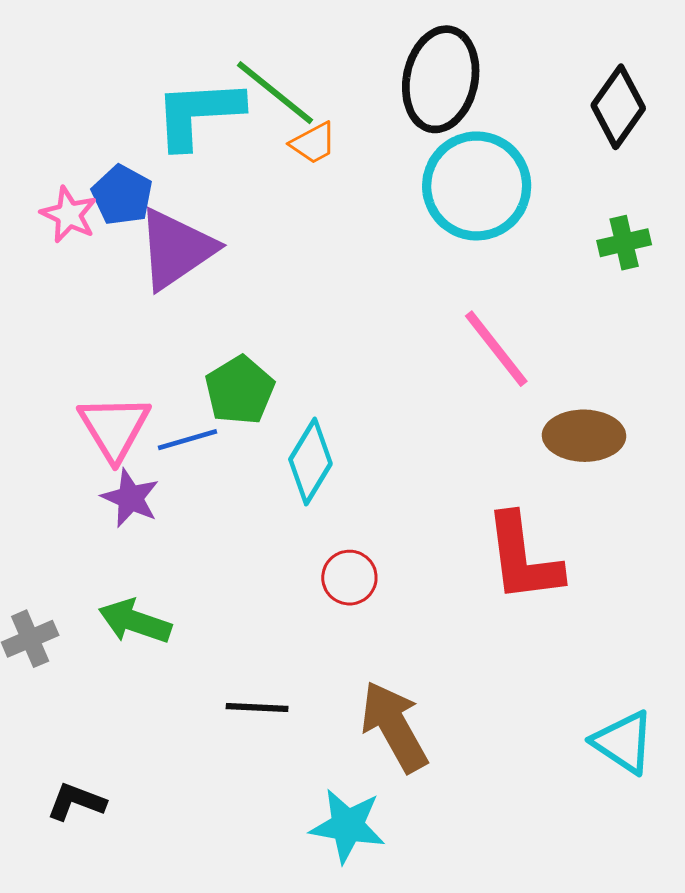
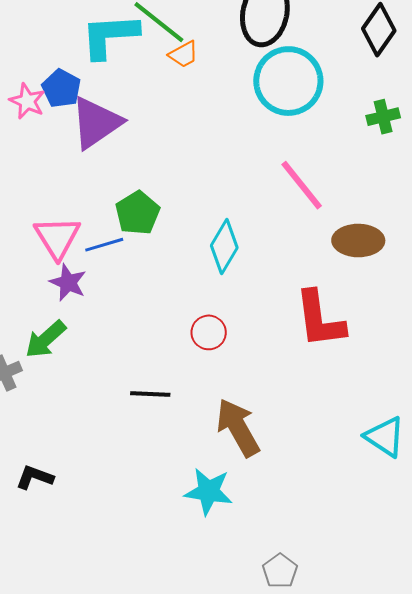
cyan diamond: (310, 462) -> (224, 247), moved
green arrow: (135, 621) -> (46, 339), moved, turned -60
black line: (257, 707) -> (150, 394), moved

